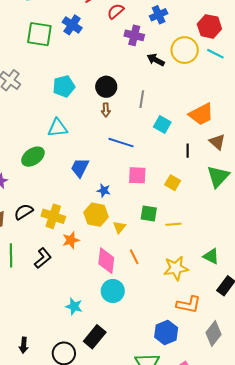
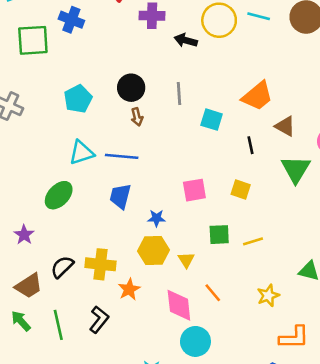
blue line: (121, 143) -> (122, 156), moved
yellow star: (176, 268) -> (268, 296), size x0.7

